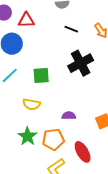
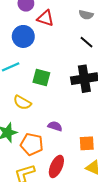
red ellipse: (83, 152) -> (56, 166), turned 35

